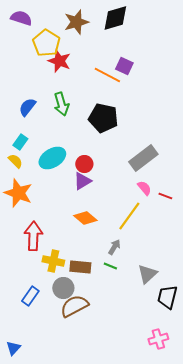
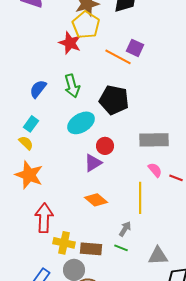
yellow pentagon: (46, 43) -> (86, 25), moved
cyan ellipse: (52, 158) -> (81, 123), moved
gray rectangle: (143, 158) -> (154, 140), turned 36
red circle: (84, 164) -> (105, 146), moved
yellow line: (129, 216) -> (140, 198), turned -36
gray triangle: (147, 274) -> (158, 256), turned 40

